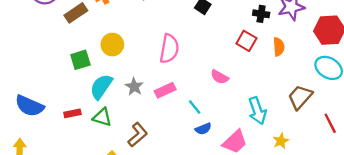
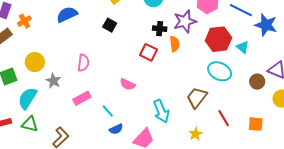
orange semicircle: (279, 47) -> (175, 44), moved
pink semicircle: (169, 49) -> (83, 63), size x0.7
gray star: (134, 87) -> (53, 81), moved
yellow star: (281, 141) -> (195, 134), moved

